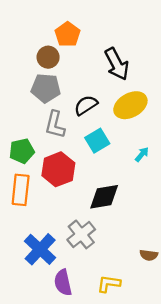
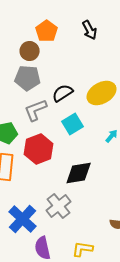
black arrow: (117, 64) -> (90, 30), moved, size x0.7
gray L-shape: (55, 125) -> (36, 110), turned 55

